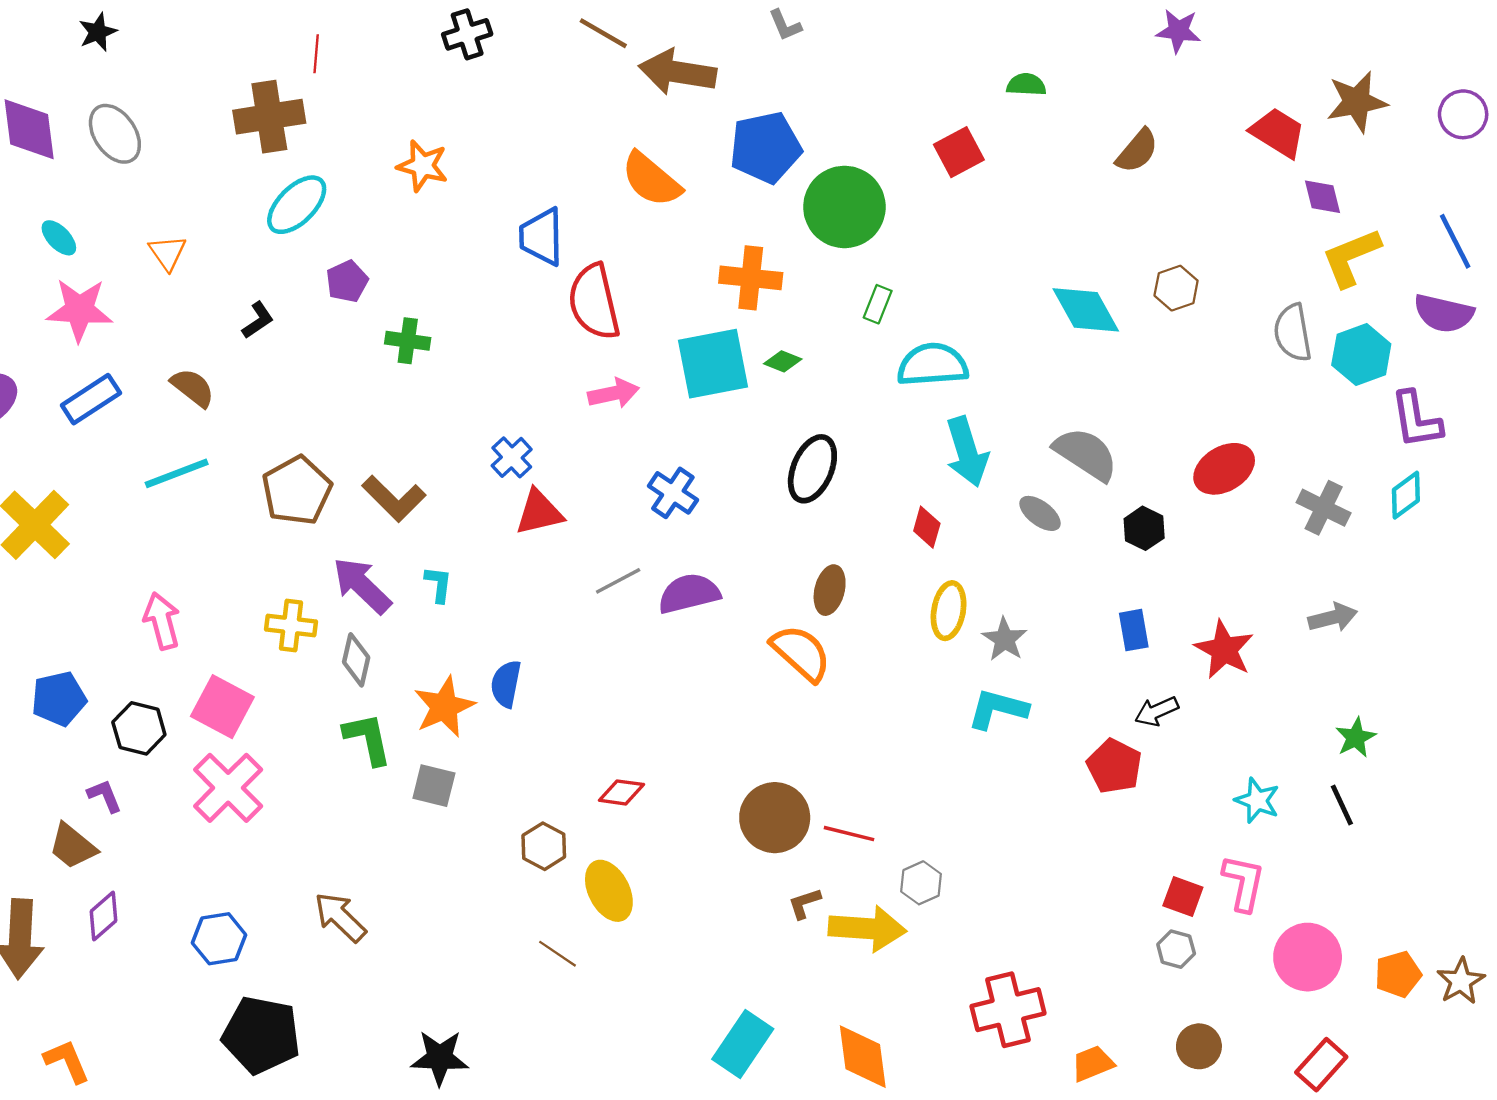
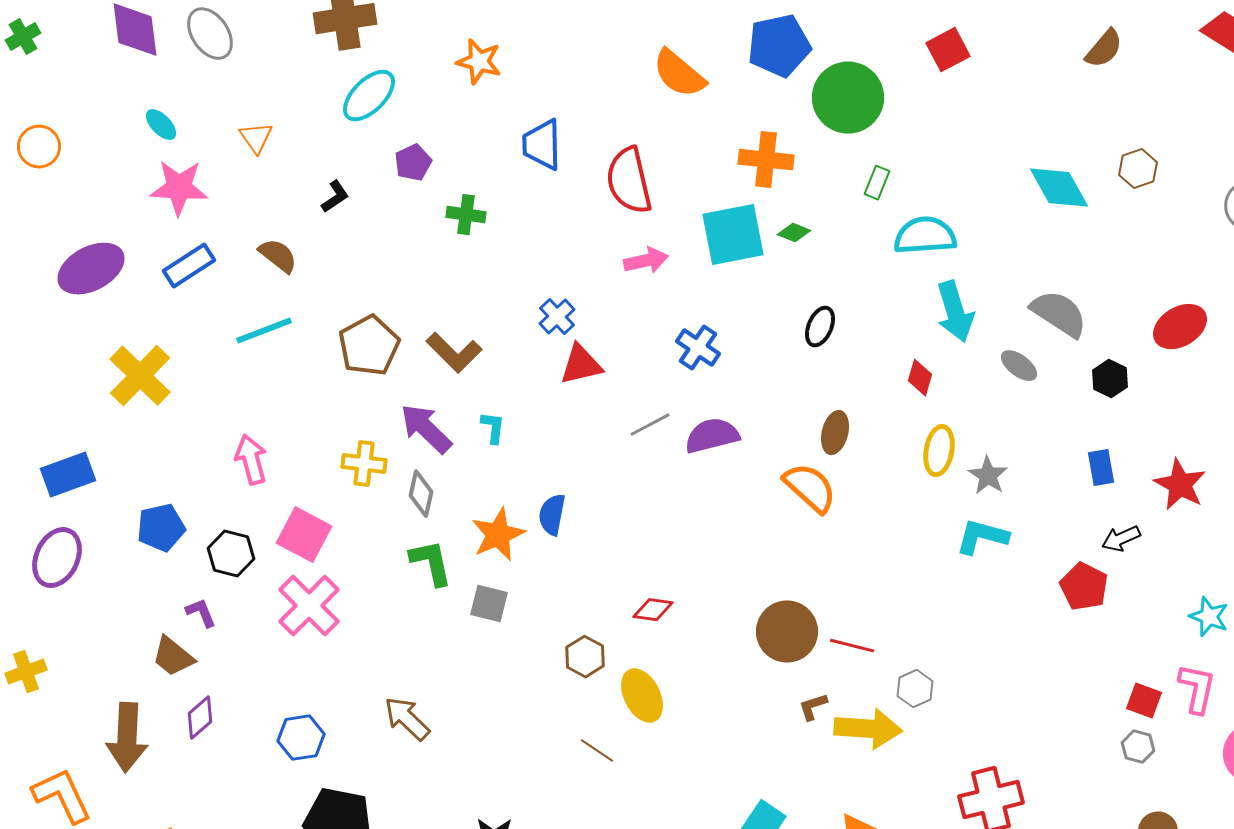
blue trapezoid: (541, 237) -> (542, 145), moved
black ellipse: (812, 469) -> (820, 327), size x0.7

